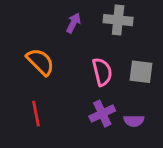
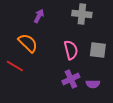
purple arrow: (73, 23) -> (39, 16), moved
red line: (36, 114) -> (15, 66), moved, turned -48

